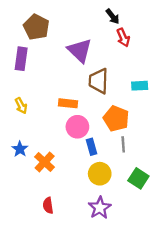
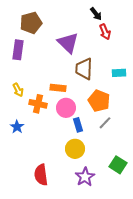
brown pentagon: (36, 27) -> (31, 23), turned 30
gray line: (123, 144) -> (105, 123), turned 48
orange cross: (45, 162) -> (38, 104), moved, turned -30
yellow circle: (100, 174) -> (75, 149), moved
green square: (138, 178) -> (118, 165), moved
red semicircle: (48, 205) -> (41, 175), size x1.5

